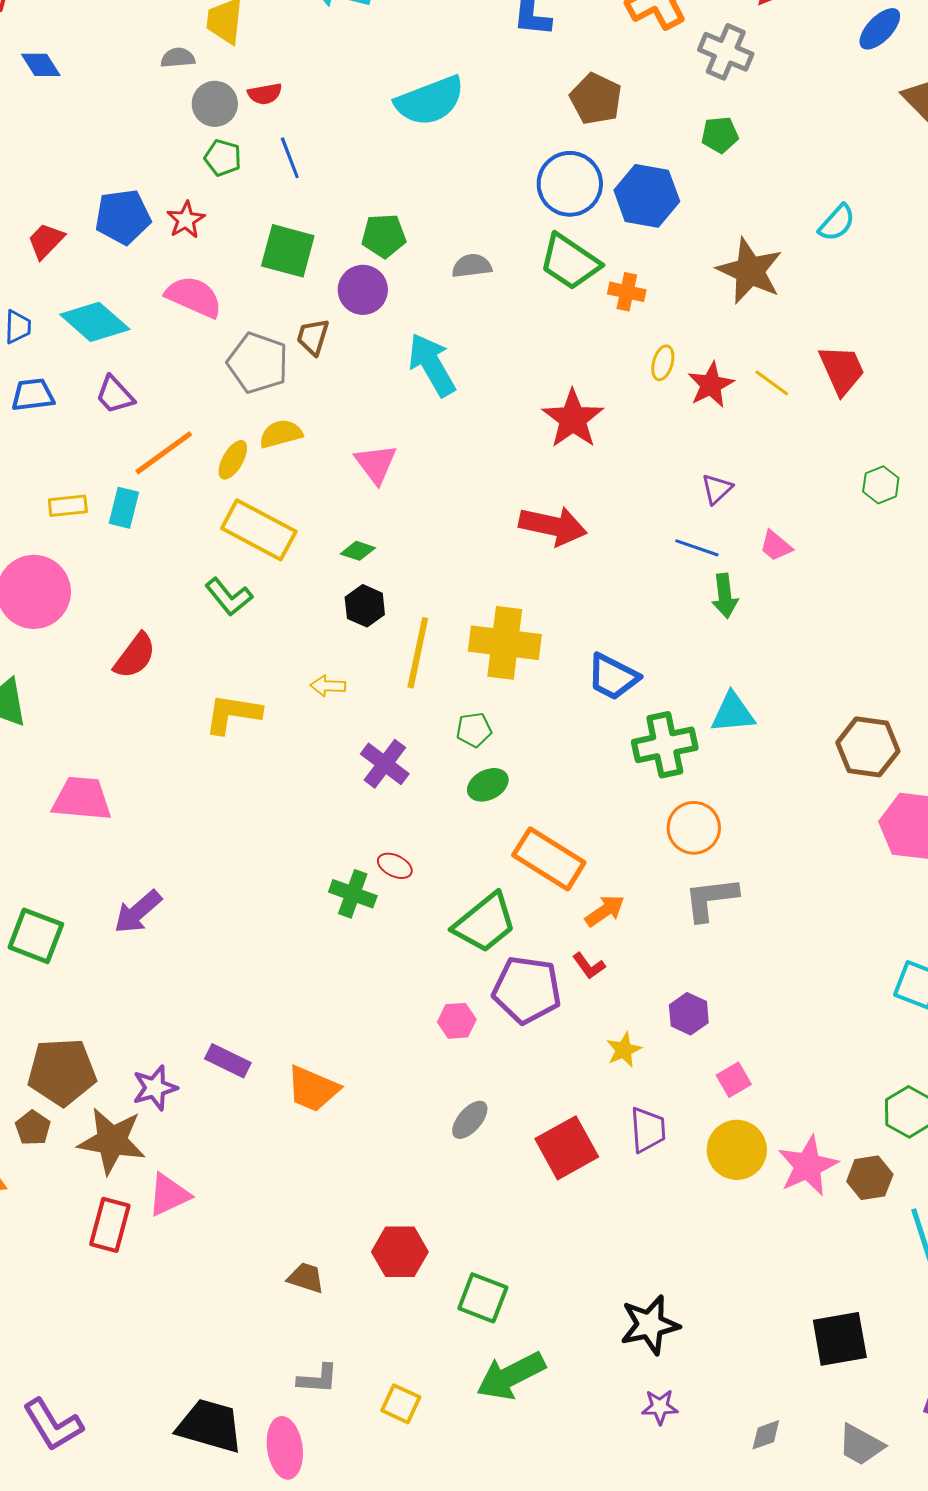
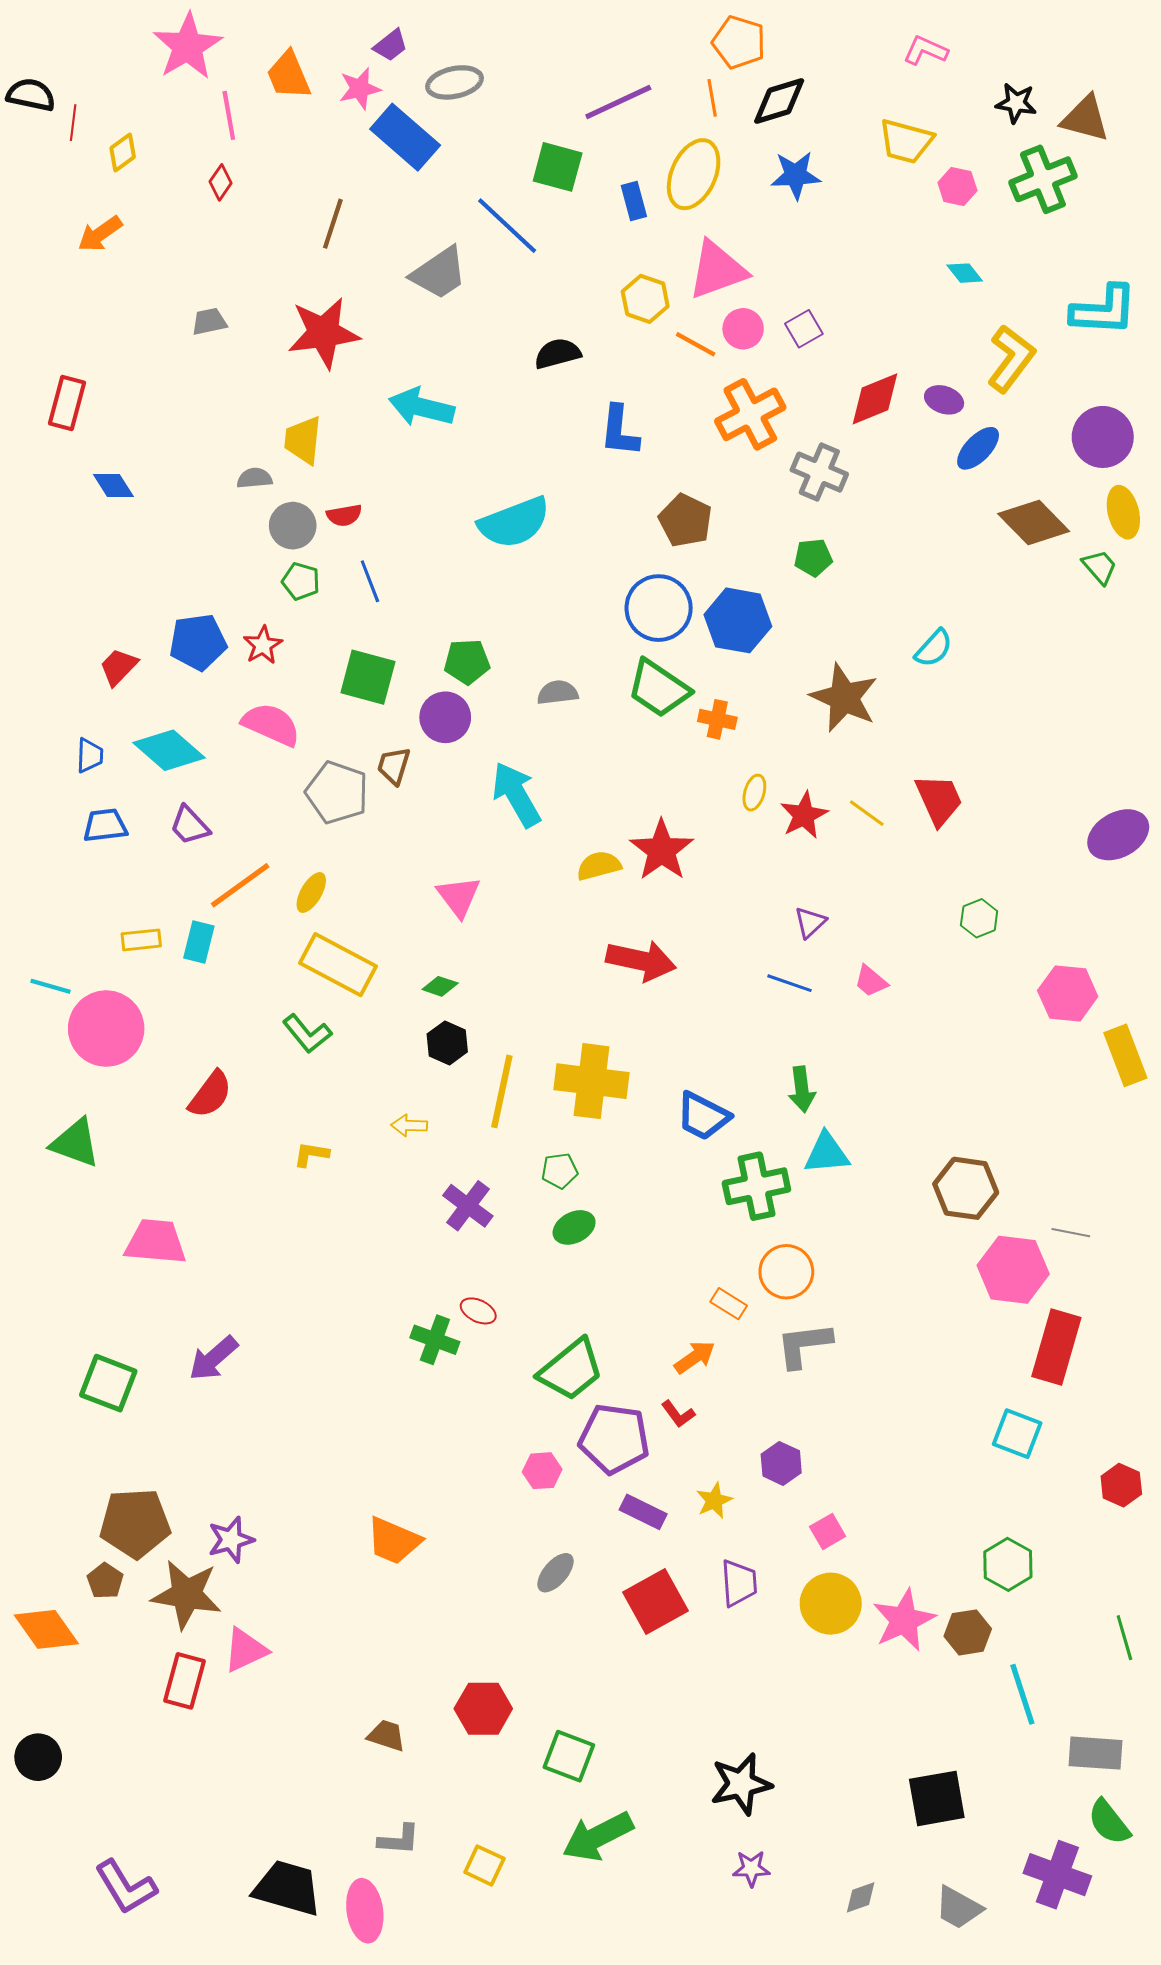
yellow semicircle: (281, 434) -> (599, 866), moved
green arrow: (725, 596) -> (802, 1089), moved
yellow L-shape: (233, 714) -> (311, 1154), size x0.6
orange rectangle: (549, 859) -> (729, 1304), moved, size x0.5
purple rectangle: (228, 1061) -> (643, 1512), moved

